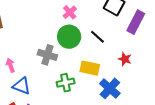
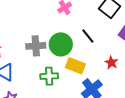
green circle: (69, 37) -> (61, 44), moved
gray cross: (47, 55) -> (36, 46), turned -30

